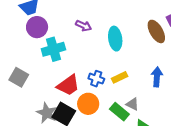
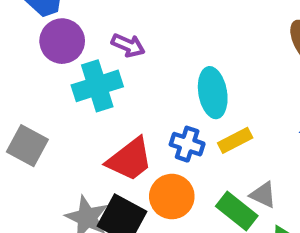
purple arrow: (84, 26) -> (128, 45), moved
cyan ellipse: (115, 39) -> (213, 93), moved

